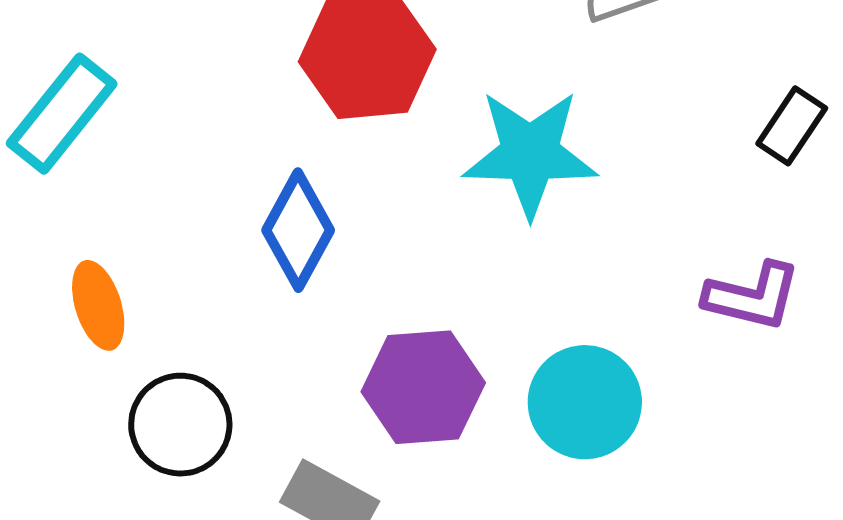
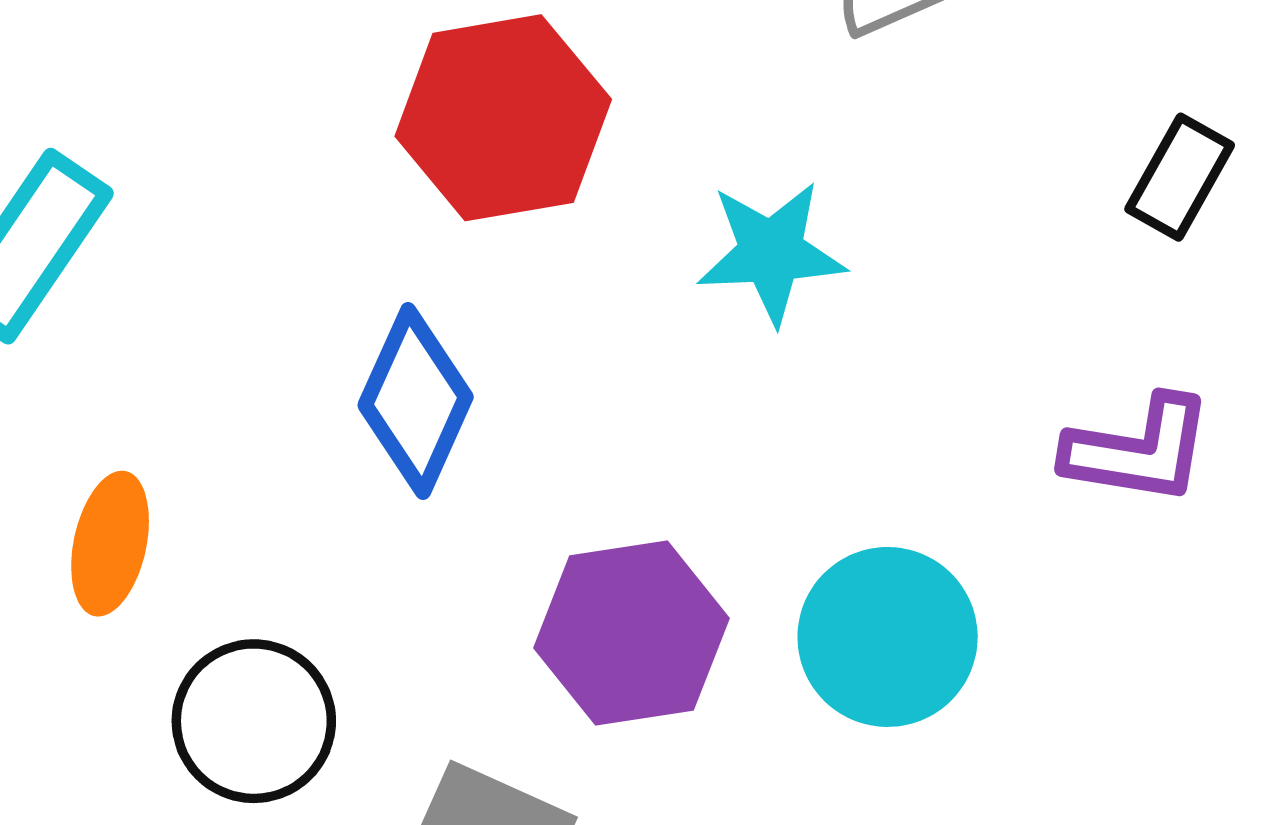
cyan star: (530, 154) -> (771, 252), size x0.7
orange ellipse: (98, 305) -> (110, 544), turned 34

